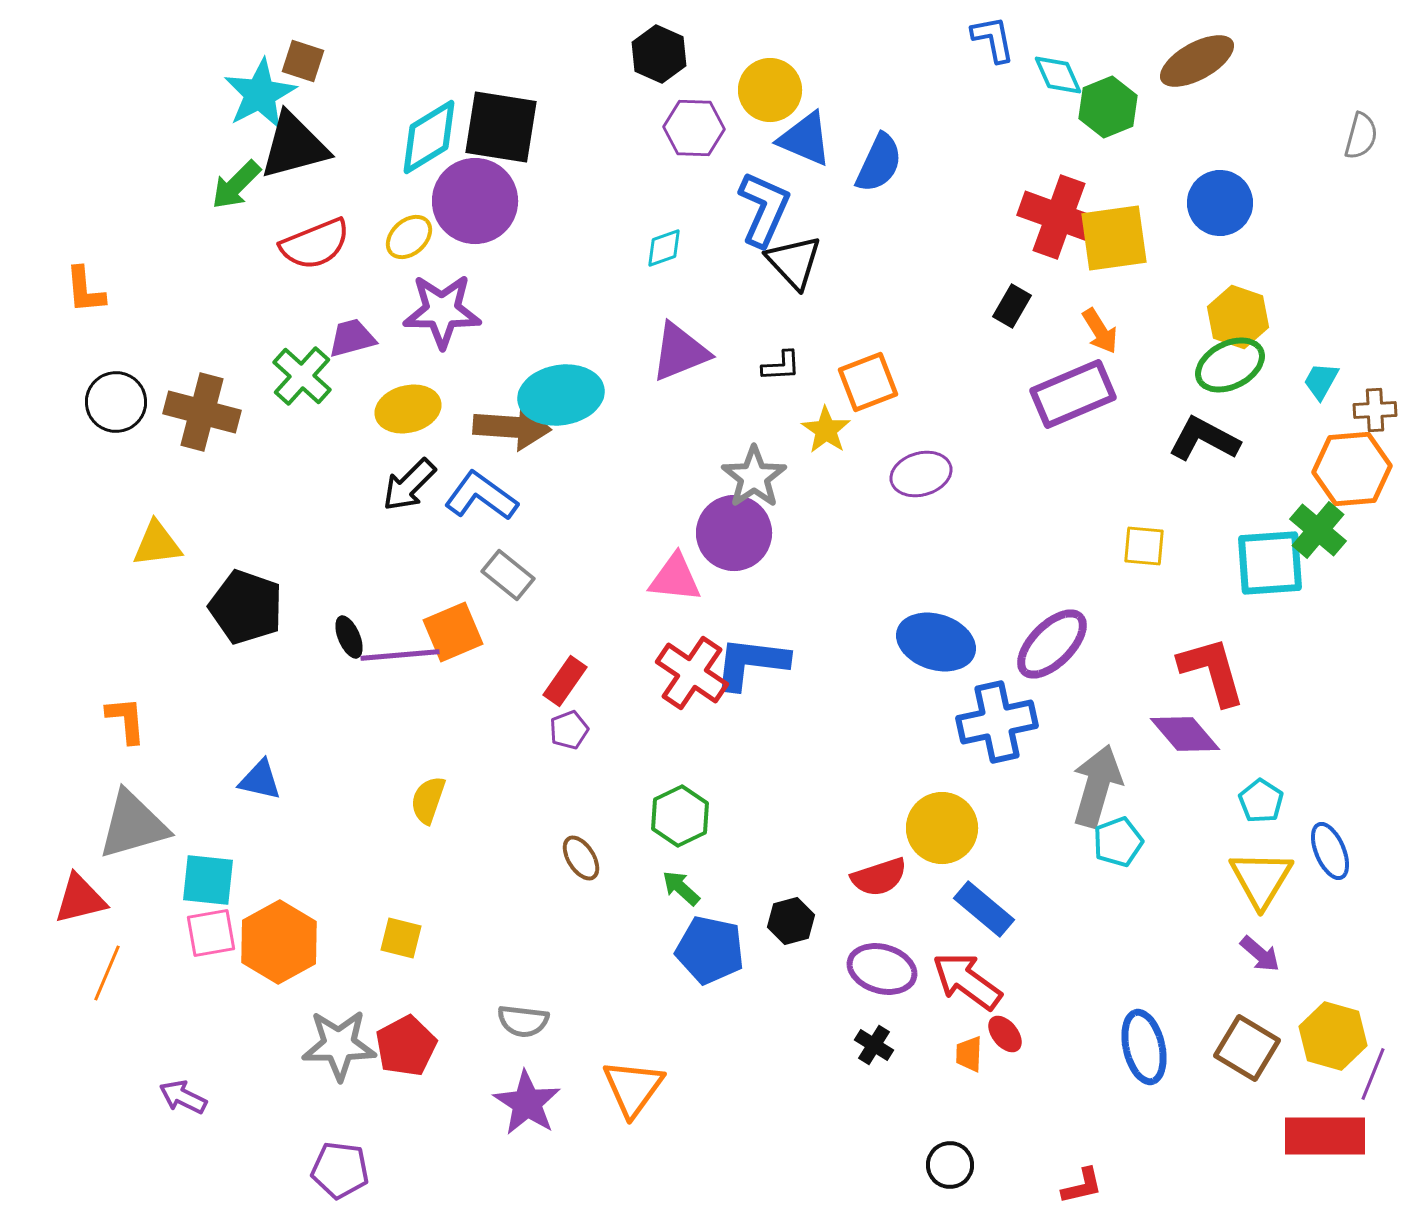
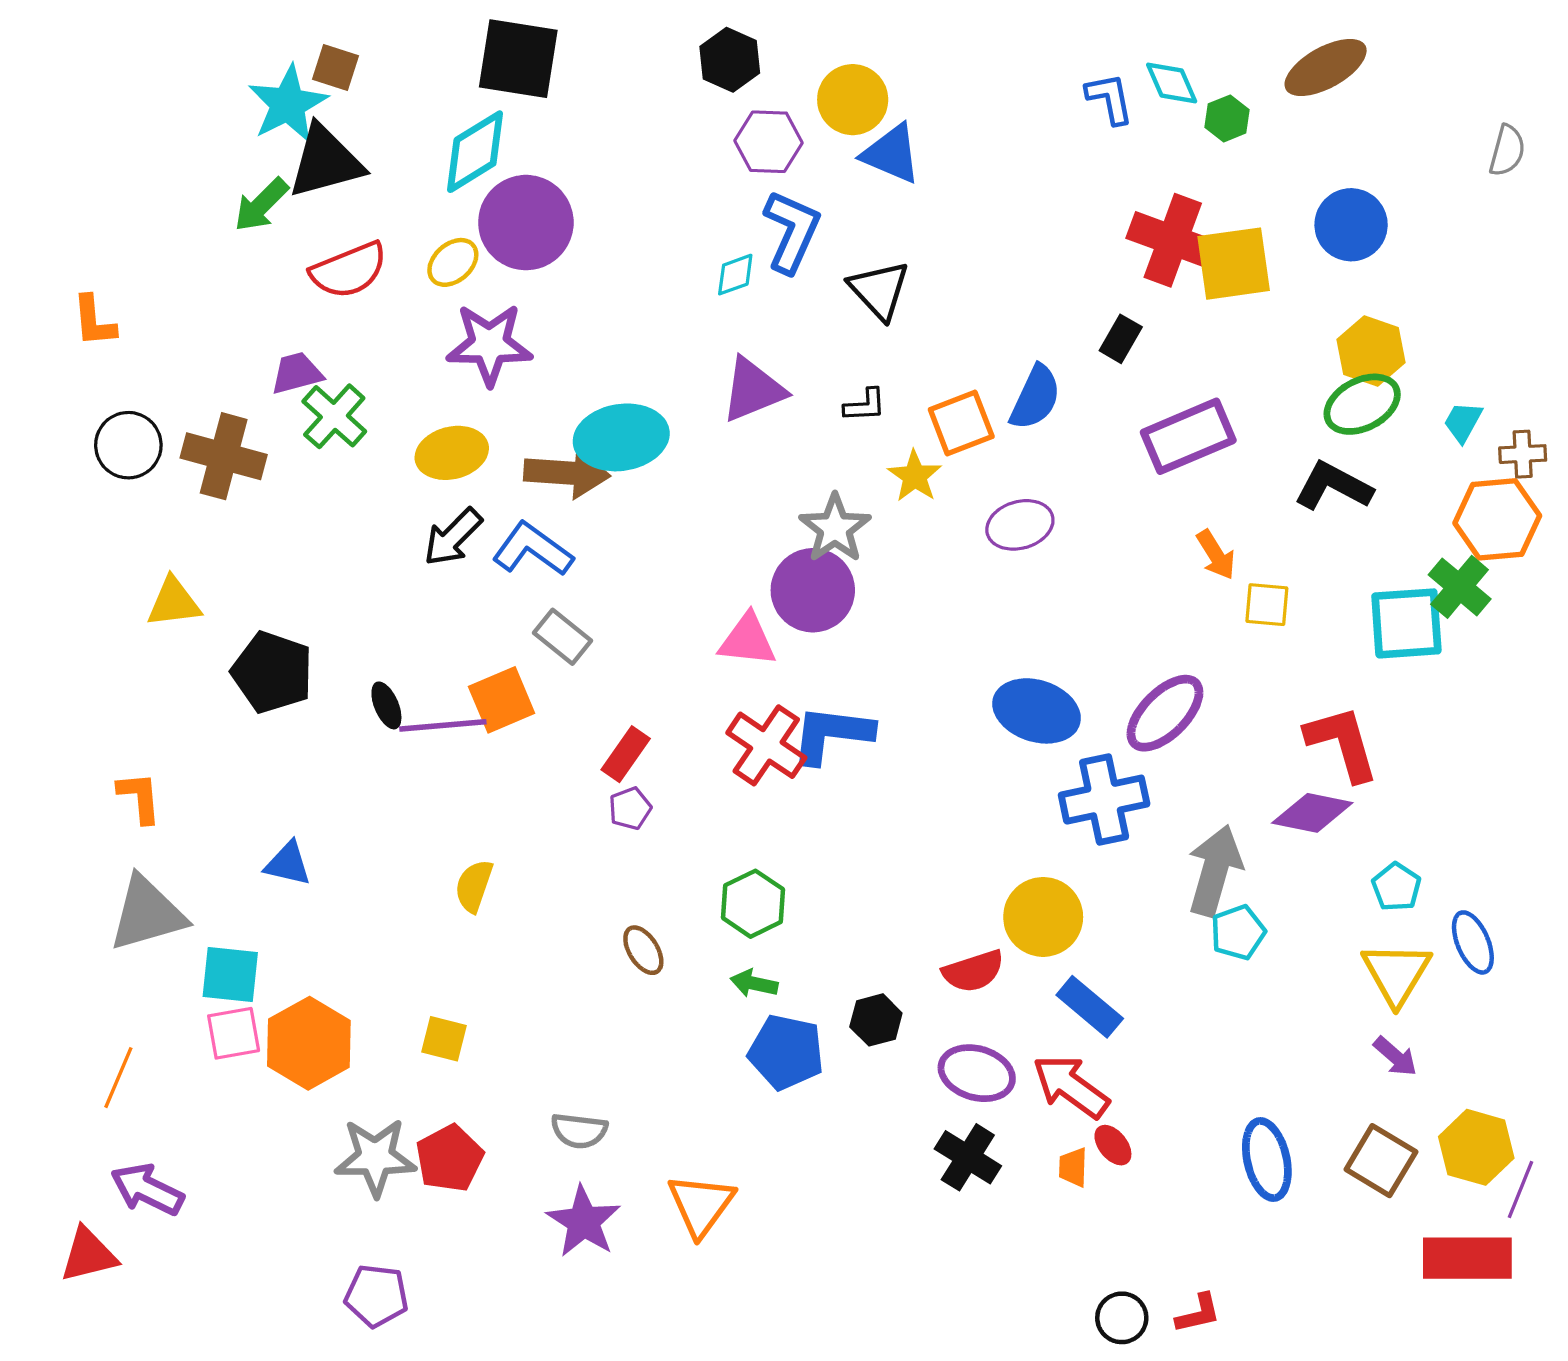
blue L-shape: (993, 39) -> (1110, 99), moved
green hexagon: (1108, 107) -> (1227, 118), size x0.7
black square: (501, 127) -> (518, 59), moved
blue semicircle: (879, 163) -> (1035, 398), moved
blue L-shape: (764, 209) -> (792, 231), moved
orange arrow: (1100, 331) -> (1216, 555), moved
purple trapezoid: (352, 338) -> (297, 373), moved
purple diamond: (1185, 734) -> (1312, 813), turned -38
green arrow: (681, 888) -> (754, 983), turned -30
red triangle: (80, 899) -> (88, 1255), moved
black cross: (874, 1045) -> (968, 1157), size x1.5
purple arrow: (183, 1097) -> (147, 1189), moved, size x1.4
black circle: (950, 1165) -> (1122, 1318), moved

